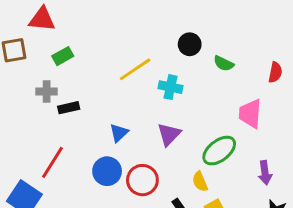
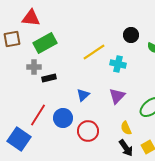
green rectangle: (63, 56) -> (45, 43), size x1.6
blue circle: (107, 171) -> (63, 118), moved
red circle: (142, 180) -> (88, 131), moved
yellow semicircle: (200, 182) -> (126, 128), moved

